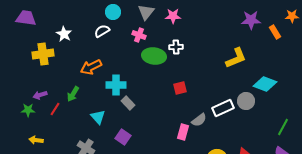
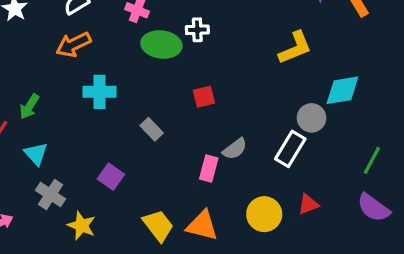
orange arrow: (91, 67) -> (73, 45), moved
cyan diamond: (265, 84) -> (342, 90), turned -30
gray rectangle: (128, 103) -> (152, 129), moved
white rectangle: (223, 108) -> (290, 149), moved, turned -35
cyan triangle: (98, 117) -> (36, 154), moved

